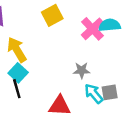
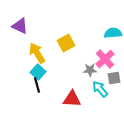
yellow square: (52, 15) -> (66, 43), moved
pink cross: (93, 29) -> (105, 59), moved
gray square: (110, 92) -> (114, 78), moved

